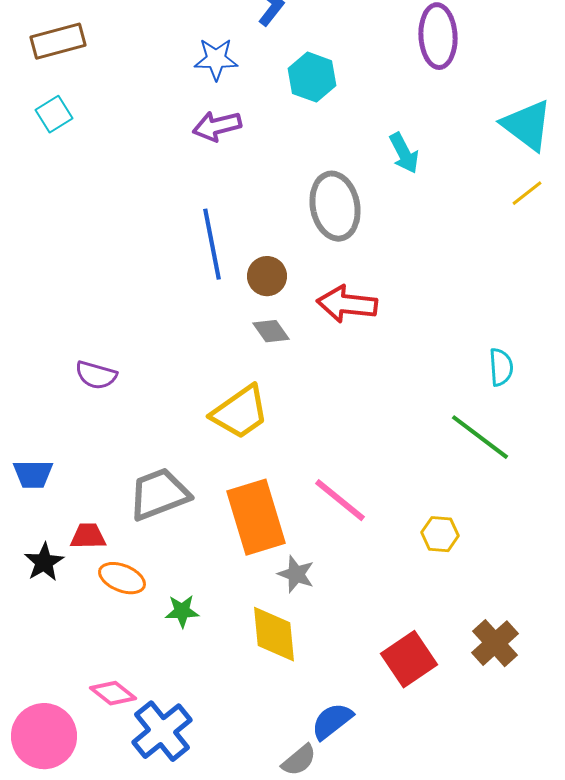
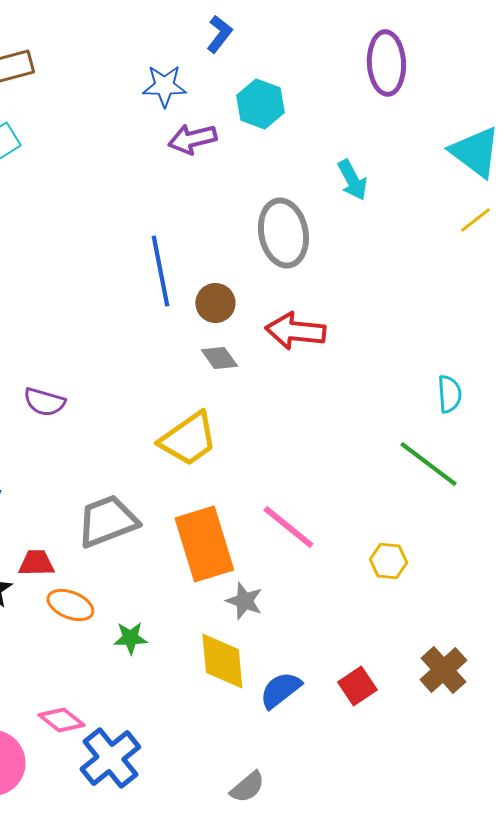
purple arrow: (217, 126) -> (192, 139), moved
red square: (409, 659) -> (357, 686), size x0.7
blue semicircle: (332, 721) -> (280, 690), moved

